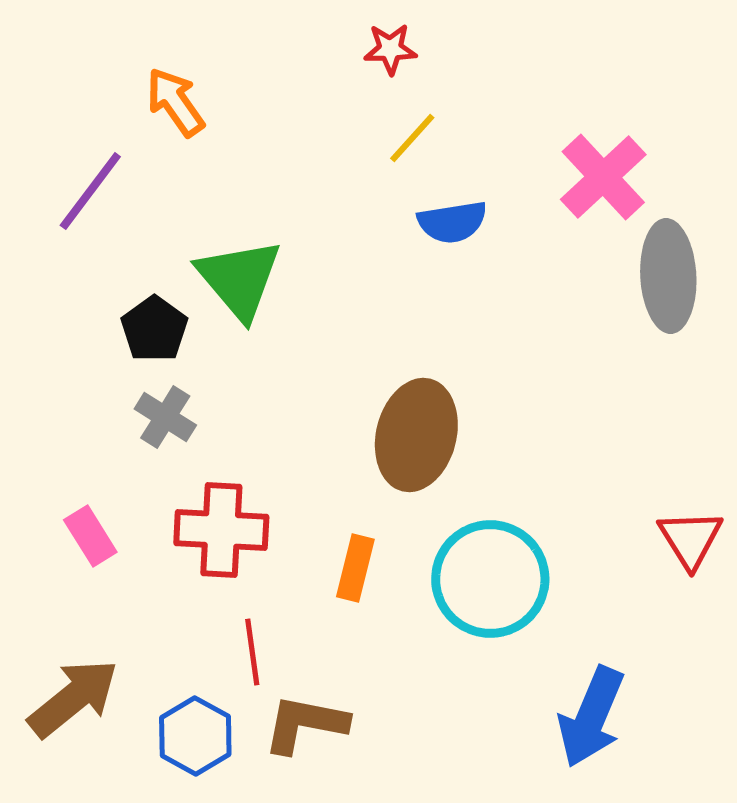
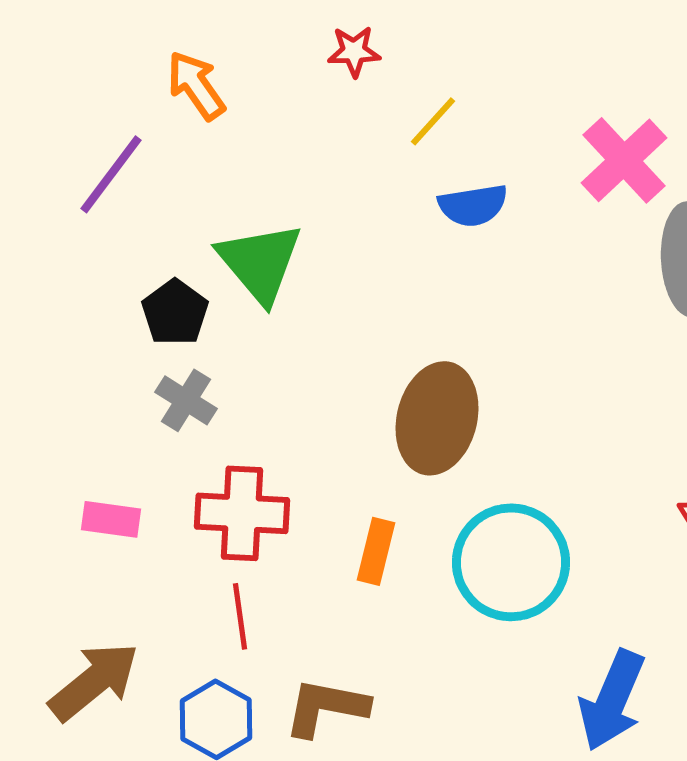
red star: (390, 49) -> (354, 51), moved
pink rectangle: (90, 536) -> (111, 519), turned -50
red line: (252, 652) -> (240, 616), moved

